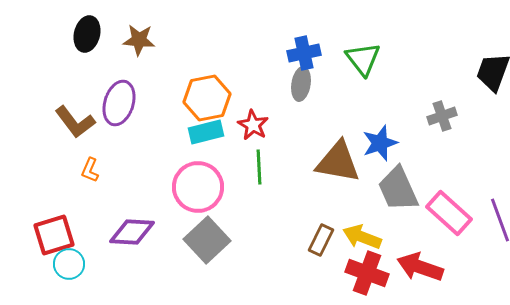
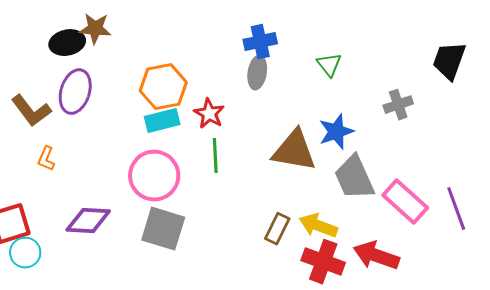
black ellipse: (87, 34) -> (67, 43), moved, turned 64
green triangle: (363, 59) -> (329, 65), moved, size x0.7
gray square: (207, 240) -> (163, 229), turned -30

